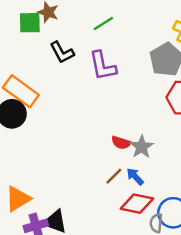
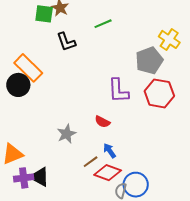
purple L-shape: (103, 66) -> (118, 91), moved
gray star: (142, 147) -> (66, 134), moved
brown line: (114, 176) -> (91, 162), moved

